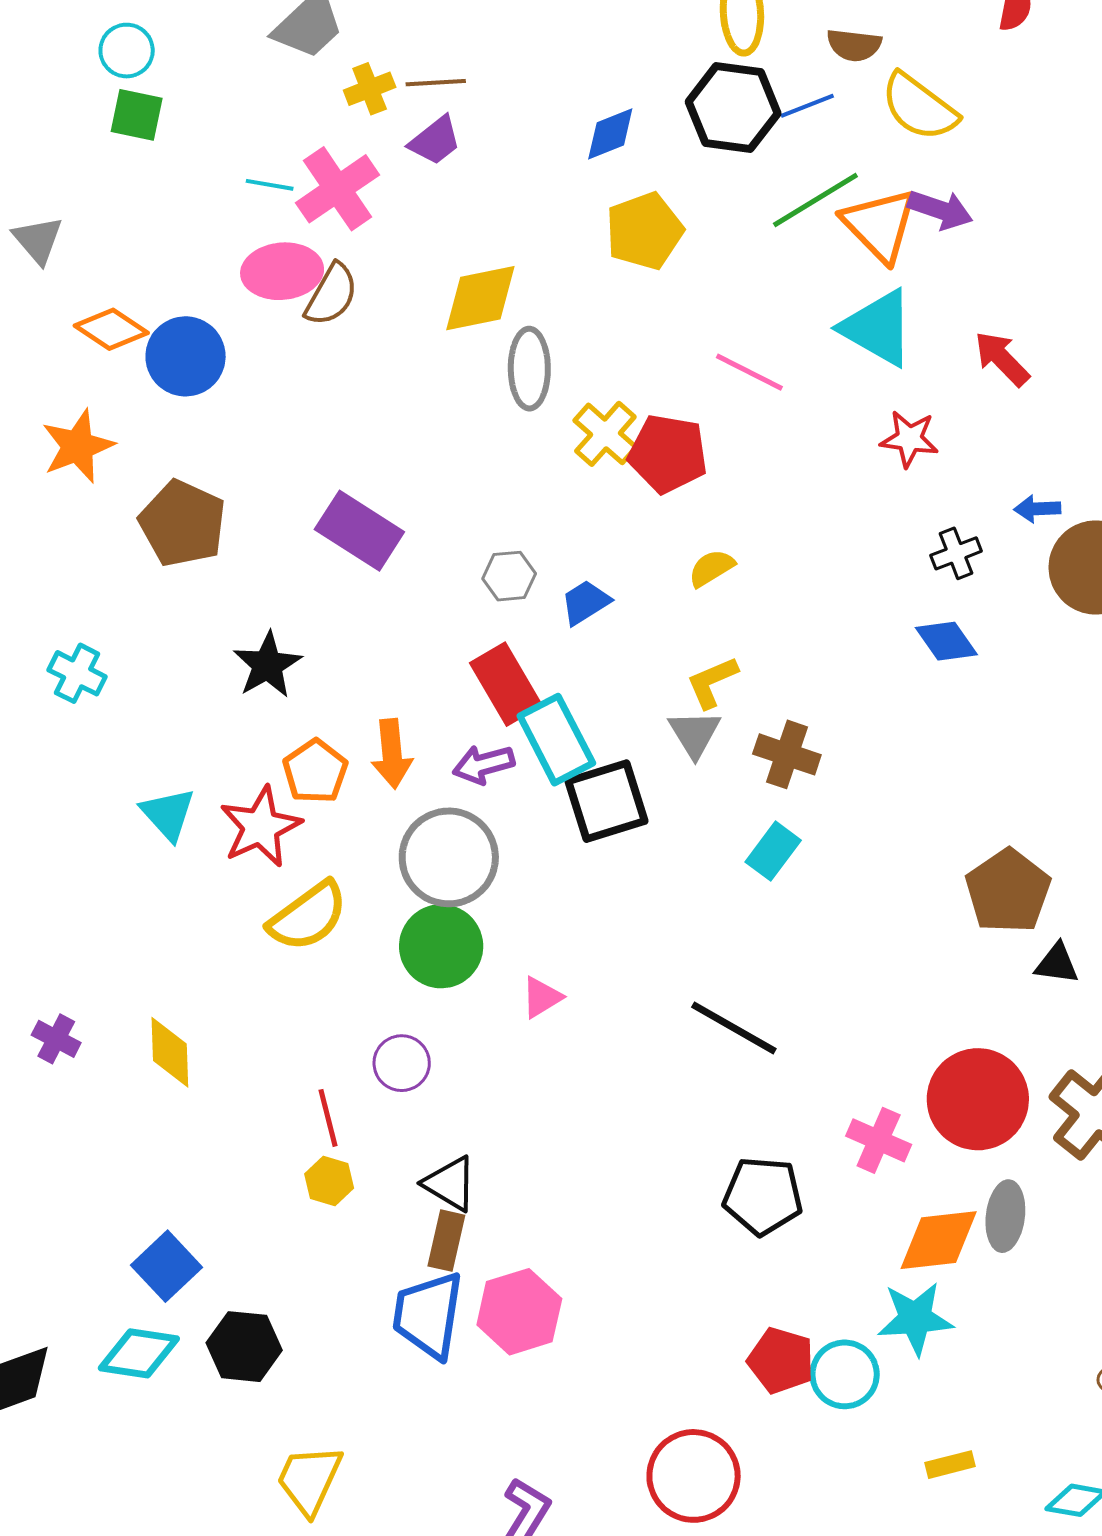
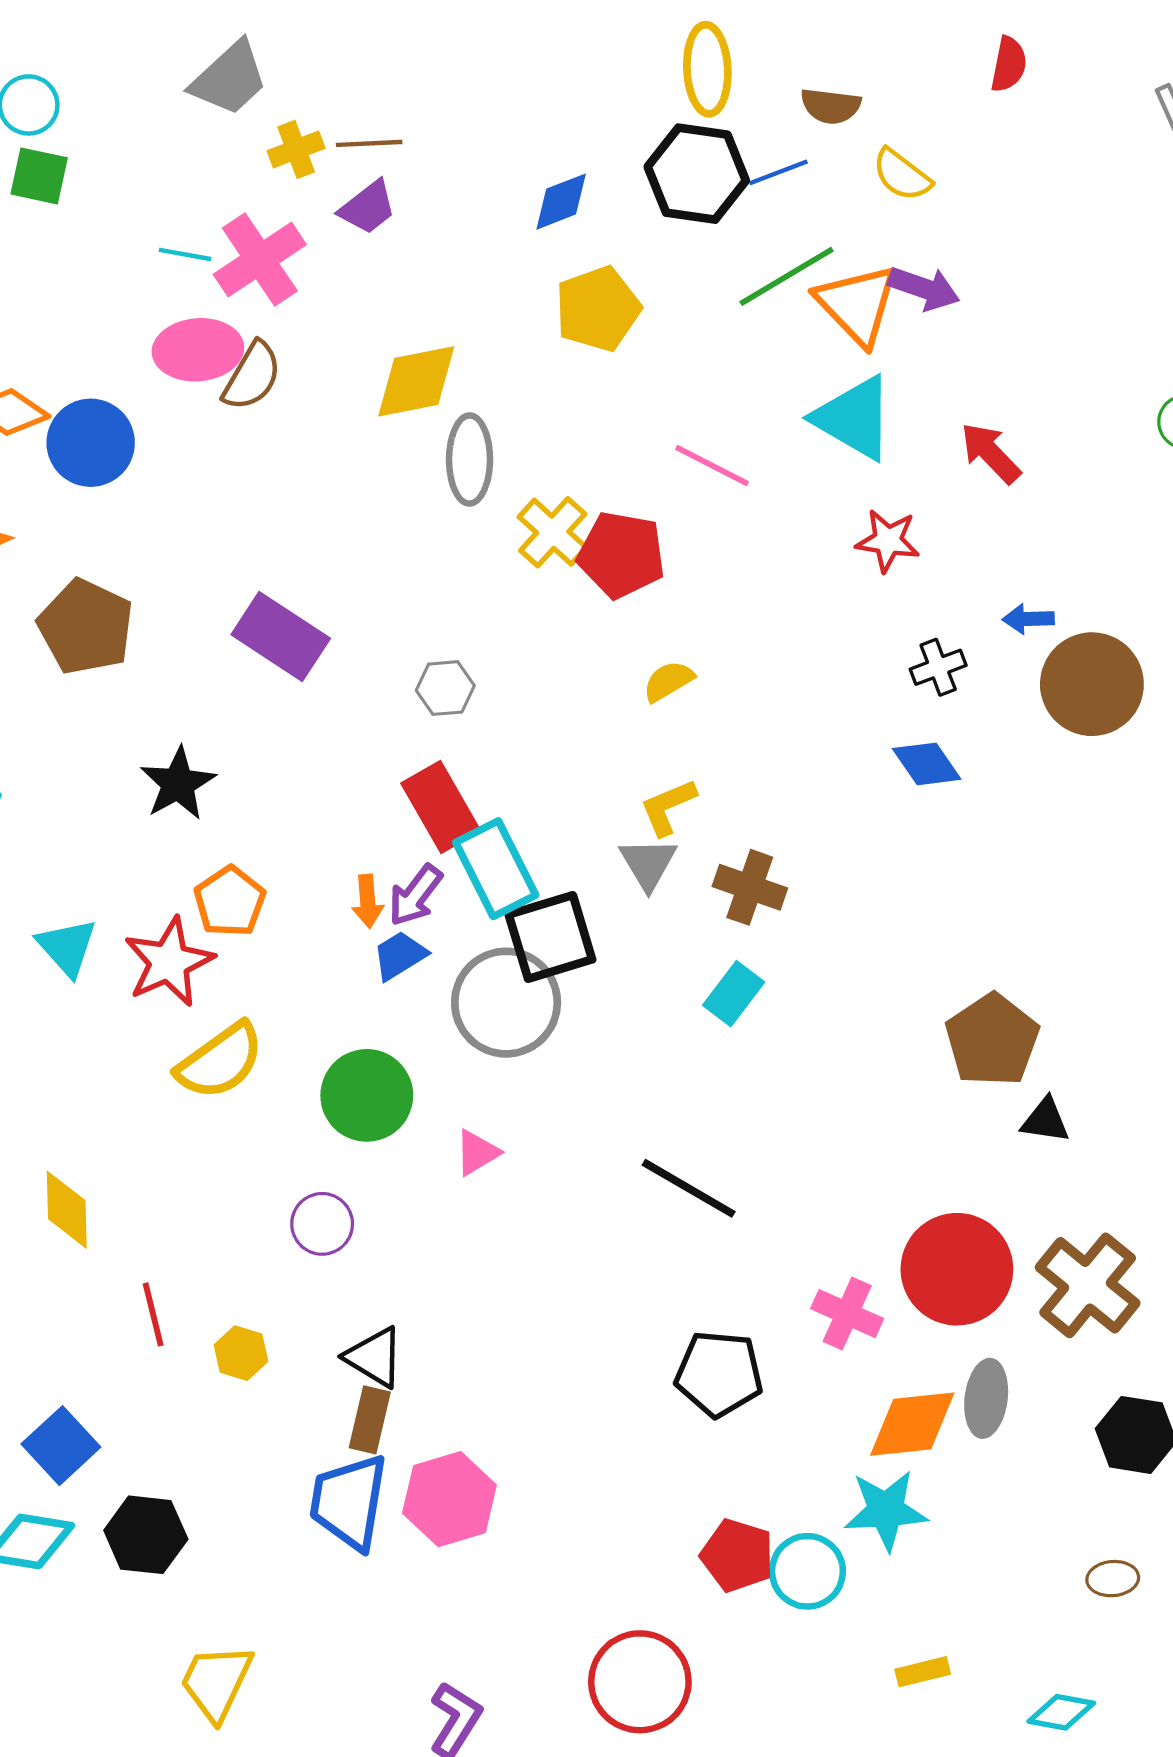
yellow semicircle: (919, 107) -> (902, 175), size x0.7
blue trapezoid: (585, 602) -> (400, 955), moved
orange arrow: (392, 754) -> (368, 901), moved, size x0.7
purple arrow: (484, 764) -> (415, 895), turned -38
gray circle: (449, 857) -> (506, 1003), moved
red line: (328, 1118) -> (153, 1314), moved

